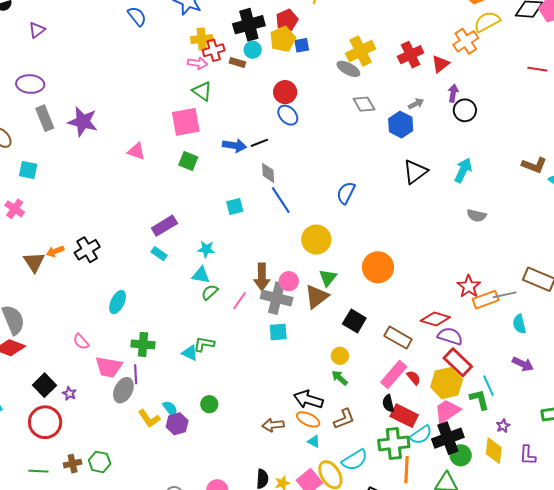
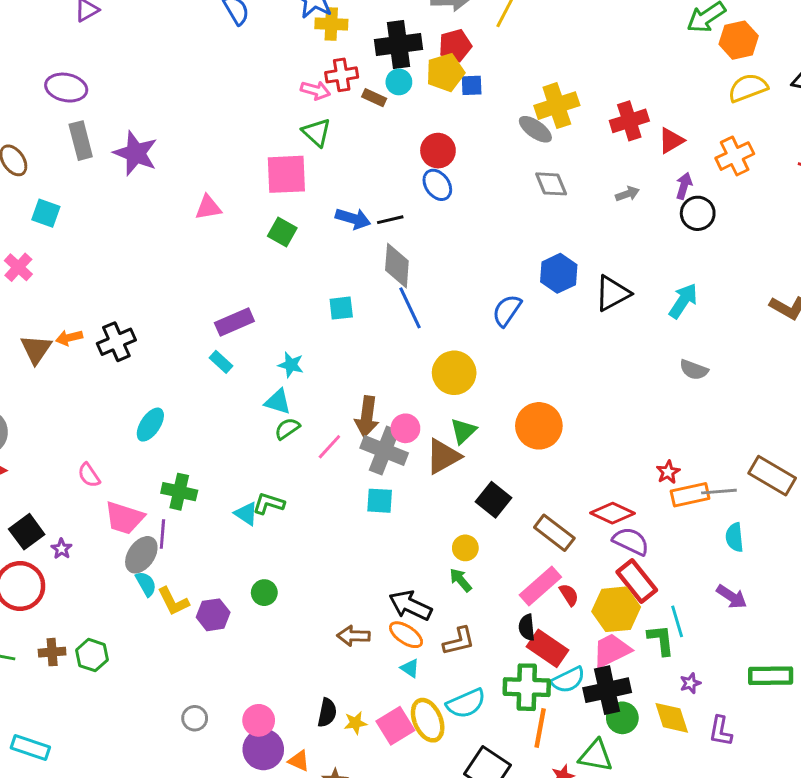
yellow cross: (202, 39) -> (331, 24), moved
orange cross: (466, 41) -> (735, 156), moved
blue hexagon: (401, 125) -> (559, 273), moved
pink triangle: (136, 151) -> (208, 207), turned -36
gray diamond: (268, 173) -> (397, 266), size x1.4
red star: (469, 286) -> (668, 472), size x0.7
cyan semicircle: (170, 409) -> (146, 584), moved
yellow diamond: (494, 451) -> (672, 718), turned -32

